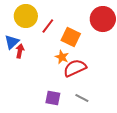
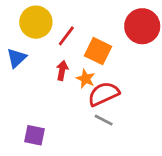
red arrow: (20, 51) -> (62, 70), moved
purple square: (53, 98) -> (35, 135), moved
gray line: (82, 98) -> (104, 120), moved

